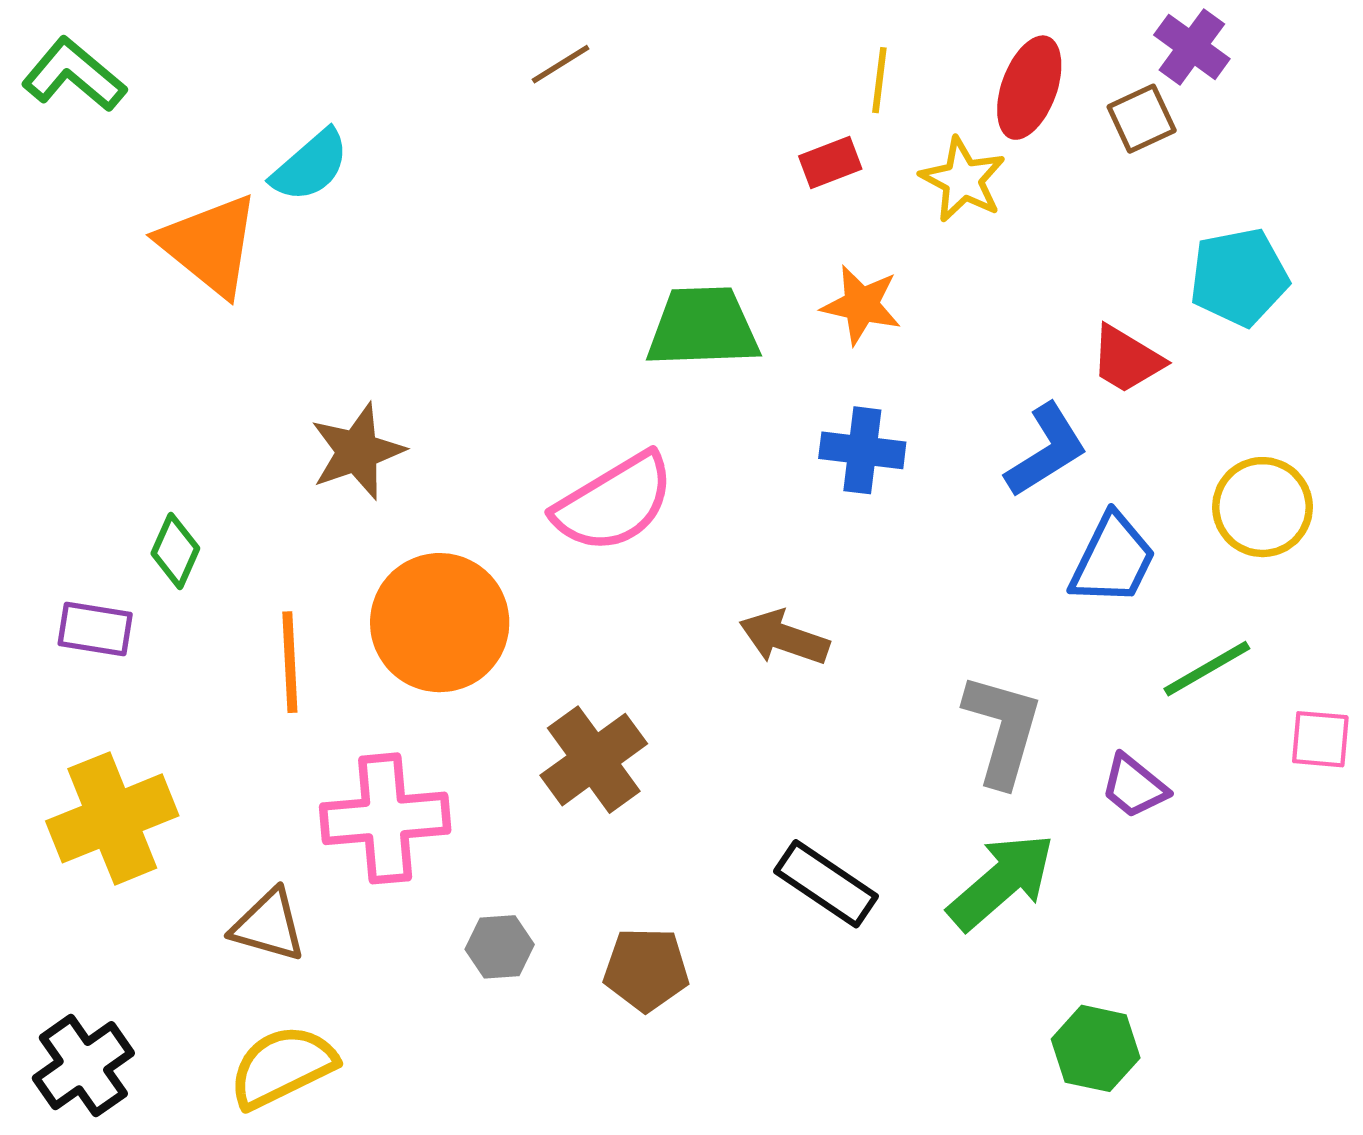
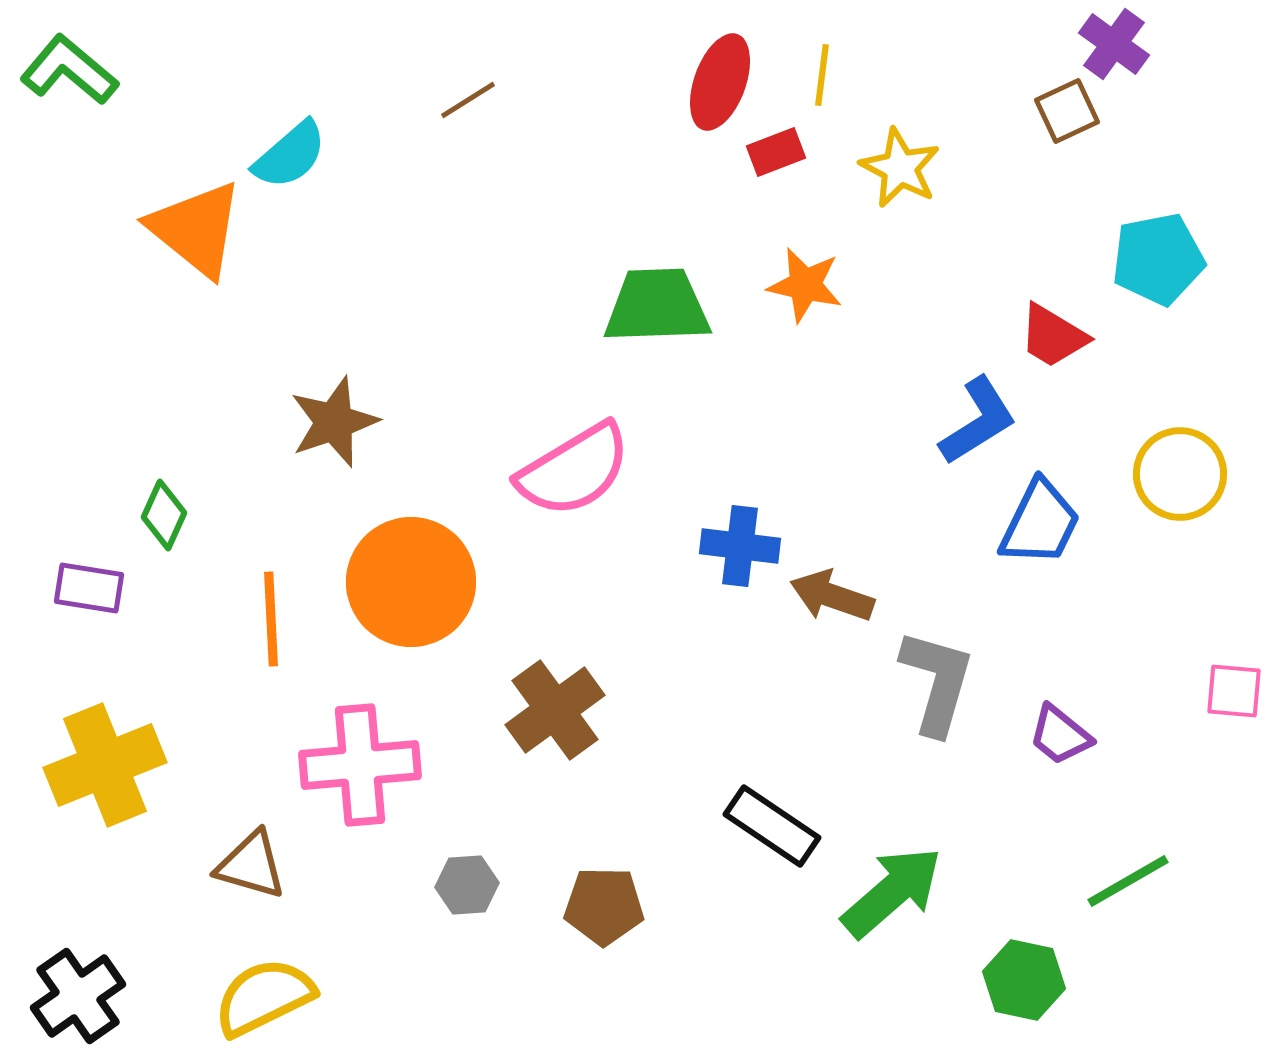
brown line: (561, 64) -> (468, 100), moved
red ellipse: (1029, 88) -> (720, 82), moved
blue cross: (862, 450) -> (740, 546), moved
brown arrow: (784, 638) -> (832, 596), moved
green line: (1207, 669) -> (1128, 881), moved
green arrow: (1001, 882) -> (892, 892), moved

